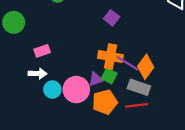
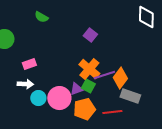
orange cross: (110, 56) -> (89, 69), turned 30
purple line: (127, 63) -> (104, 75), turned -50
gray rectangle: (139, 87) -> (130, 96), moved

